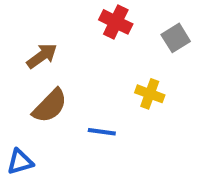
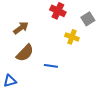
yellow cross: (150, 94) -> (72, 37), moved

